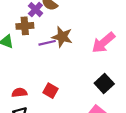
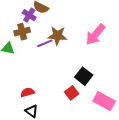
black square: (104, 83) -> (84, 76), moved
red square: (50, 91) -> (72, 93), moved, turned 32

